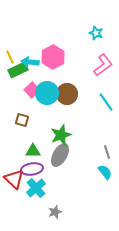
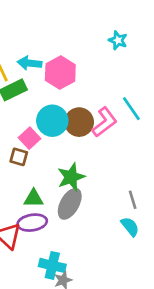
cyan arrow: (30, 62) -> (30, 63), moved
pink L-shape: (103, 65) -> (105, 122), moved
pink square: (32, 90) -> (30, 138), moved
cyan line: (106, 102) -> (131, 109), moved
cyan cross: (36, 188) -> (52, 265), moved, turned -36

